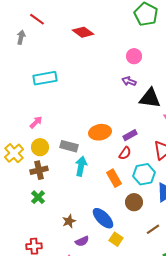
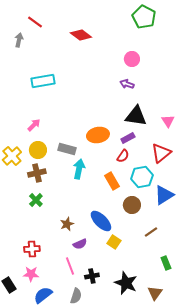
black triangle: (150, 98) -> (136, 116), moved

